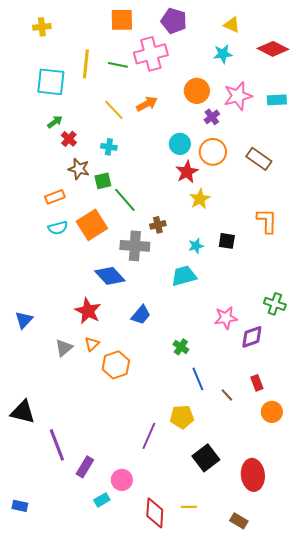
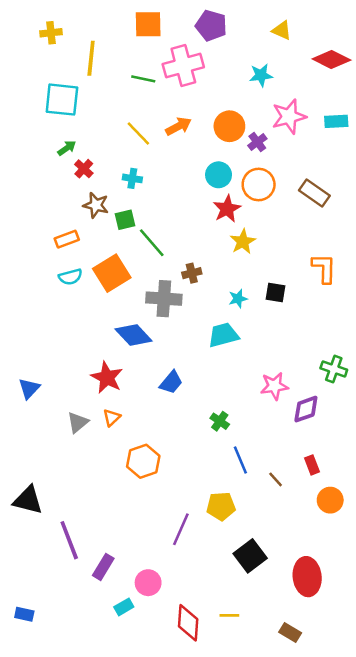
cyan star: (223, 54) -> (261, 75), moved
yellow line: (86, 64) -> (91, 58), moved
orange circle: (197, 91) -> (229, 126), moved
orange hexagon: (116, 365) -> (143, 461), moved

